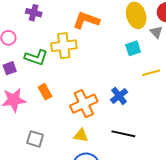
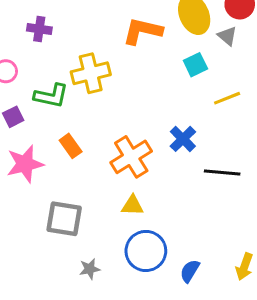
orange L-shape: (86, 20) -> (142, 31), moved
black line: (123, 134) -> (222, 173), moved
gray square: (35, 139) -> (64, 219), size x1.4

